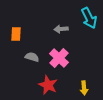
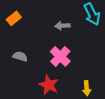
orange rectangle: (16, 34) -> (14, 18), moved, turned 48
gray semicircle: (32, 57) -> (20, 56), moved

